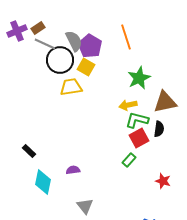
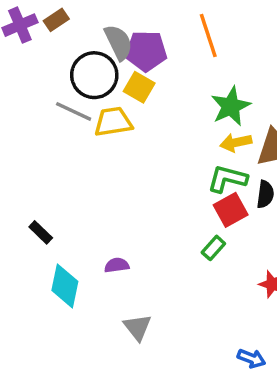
gray line: (45, 44) -> (74, 111), moved
purple pentagon: (90, 46) -> (146, 51), turned -30
yellow arrow: (128, 105) -> (236, 143), moved

